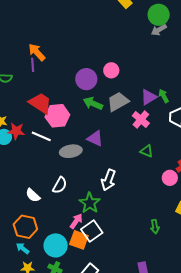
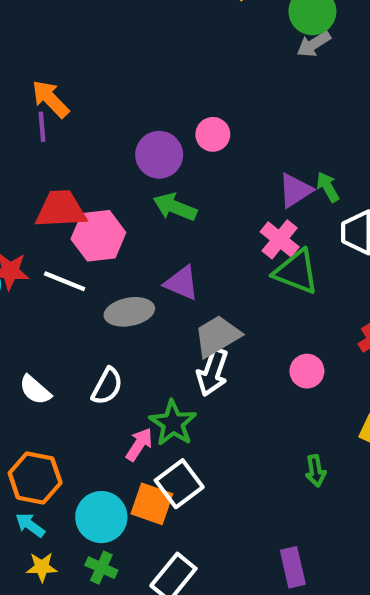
gray trapezoid: (118, 102) -> (217, 336), moved
red trapezoid: (40, 103) -> (61, 209), turned -35
green triangle: (147, 151) -> (296, 272), moved, size x1.6
pink circle: (170, 178) -> (307, 371), moved
white semicircle: (33, 195) -> (35, 390), moved
pink arrow: (76, 221) -> (139, 444), moved

